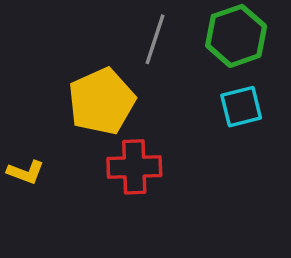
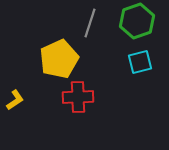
yellow L-shape: (26, 172) -> (15, 100), turned -55

